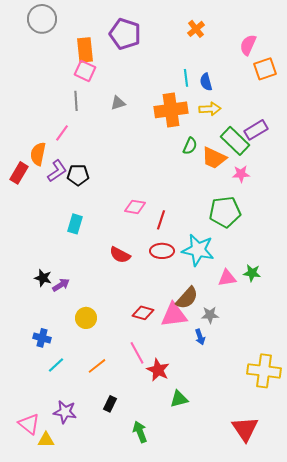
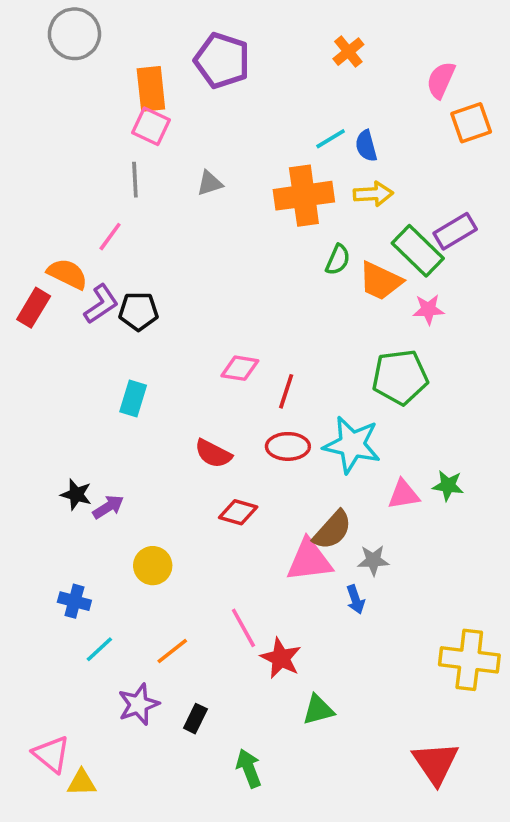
cyan line: (186, 78) -> (331, 139), turned 66
orange semicircle: (38, 154) -> (67, 274), turned 105
red diamond: (143, 313) -> (238, 512), moved
purple star: (65, 412) -> (138, 704), moved, turned -30

